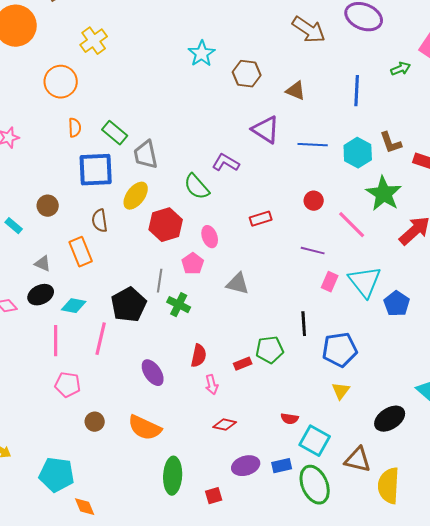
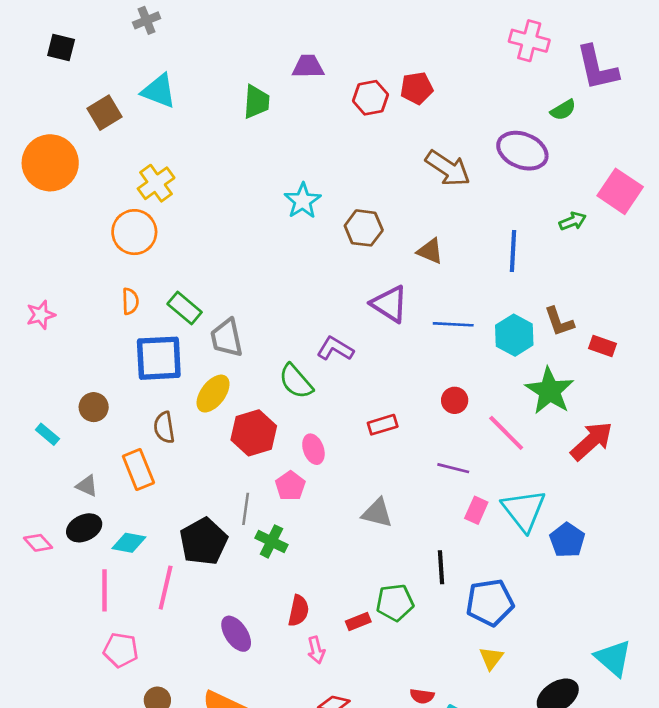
orange circle: (61, 82) -> (134, 232), moved
gray triangle: (238, 284) -> (377, 513), moved

